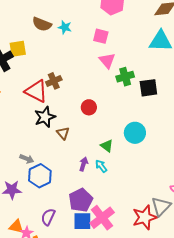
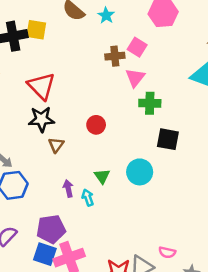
cyan star: (65, 27) -> (106, 15), moved
brown cross: (54, 81) -> (115, 56), moved
black square: (148, 88) -> (168, 139), moved
purple arrow: (84, 164) -> (68, 188), turned -48

